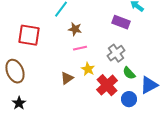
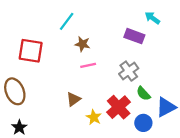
yellow star: (88, 69) -> (94, 117), moved

